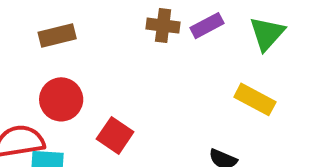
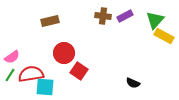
red circle: (61, 99) -> (64, 53), moved
yellow rectangle: (255, 99) -> (164, 36), moved

